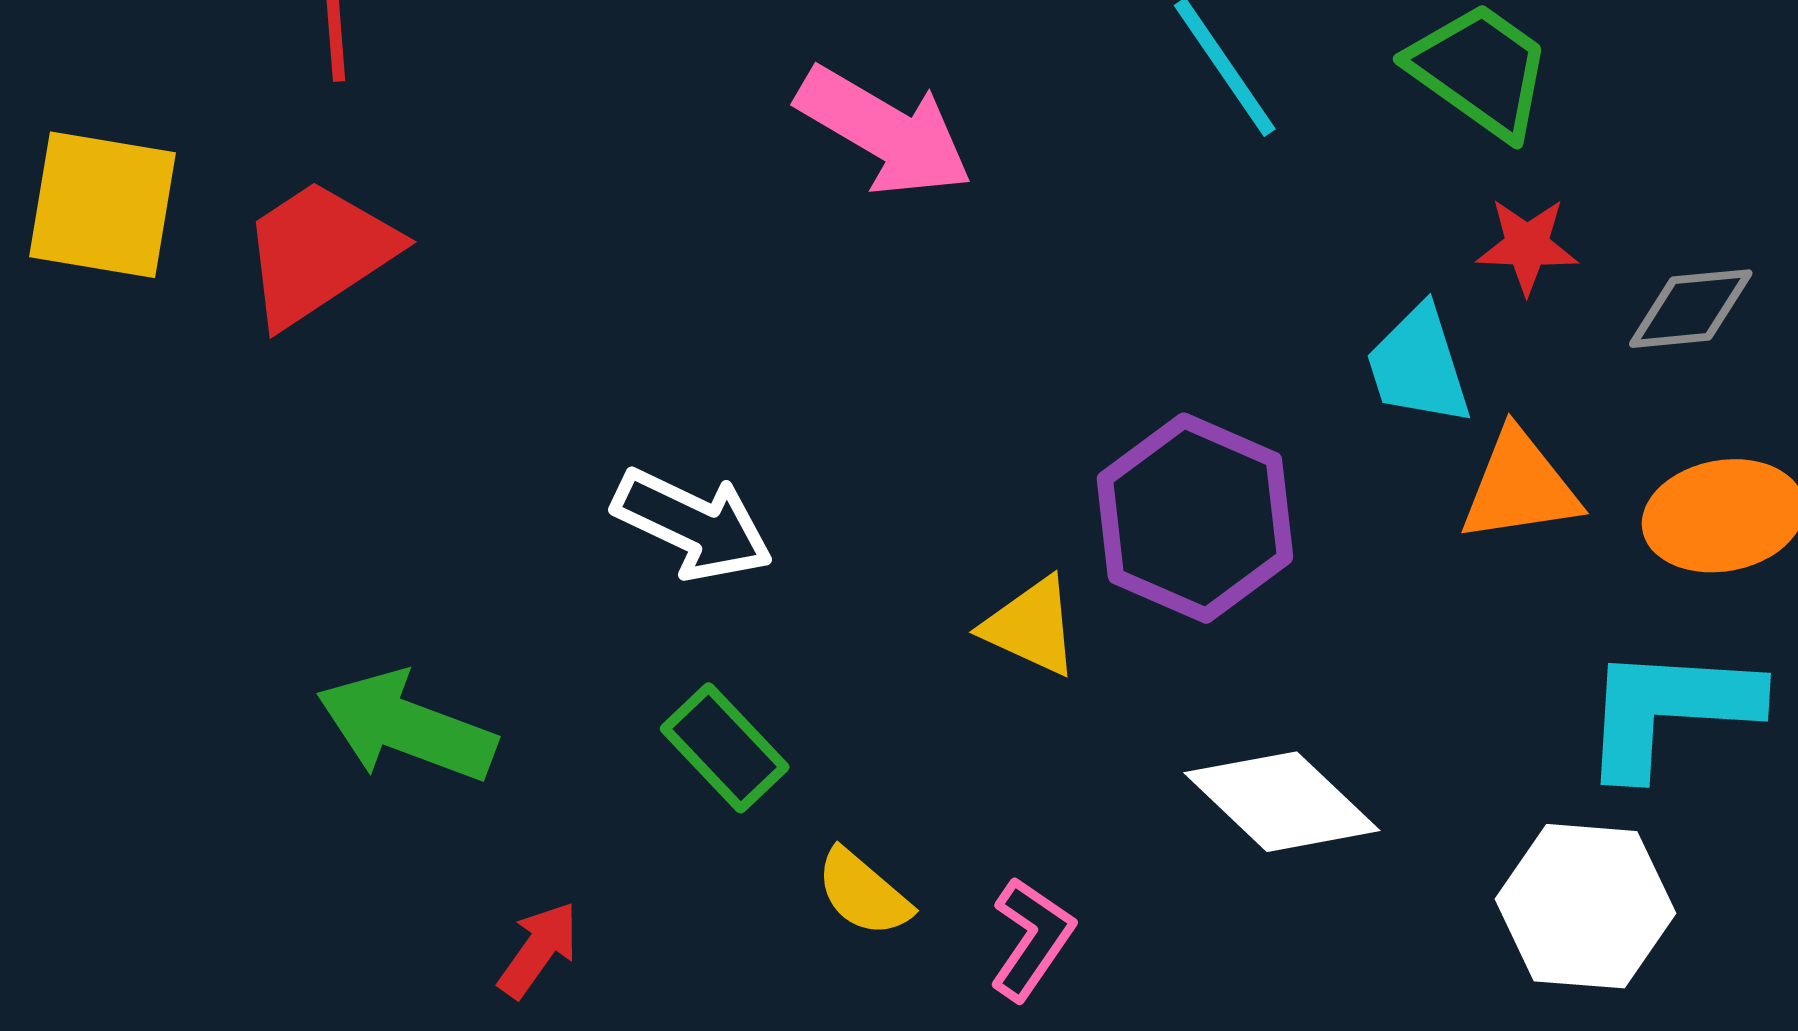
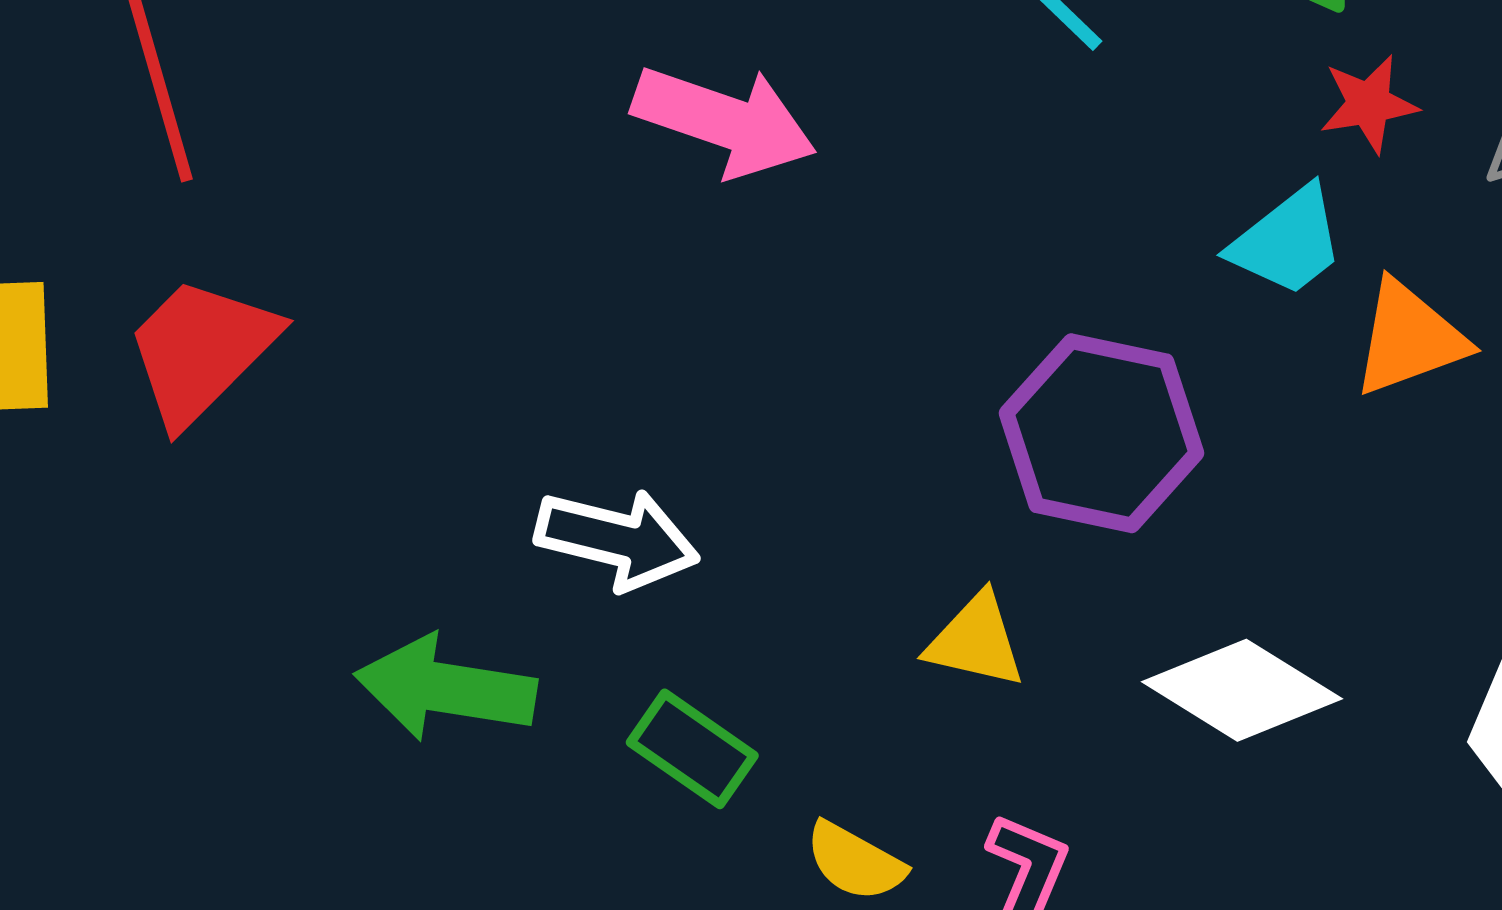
cyan trapezoid: (1419, 366) -> (1287, 241), turned -99
yellow triangle: (1031, 626) -> (976, 641), moved
green arrow: (406, 727) -> (446, 688), moved

